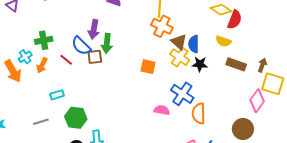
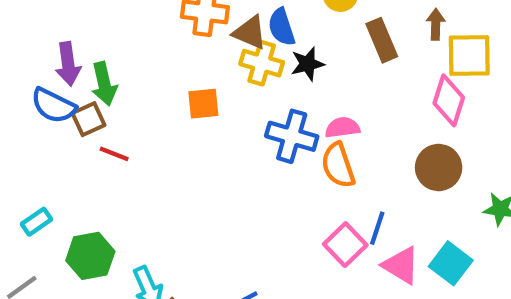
red line: (66, 60) -> (114, 154), moved
brown rectangle: (236, 64) -> (382, 40), turned 66
pink semicircle: (162, 110) -> (342, 128), moved

